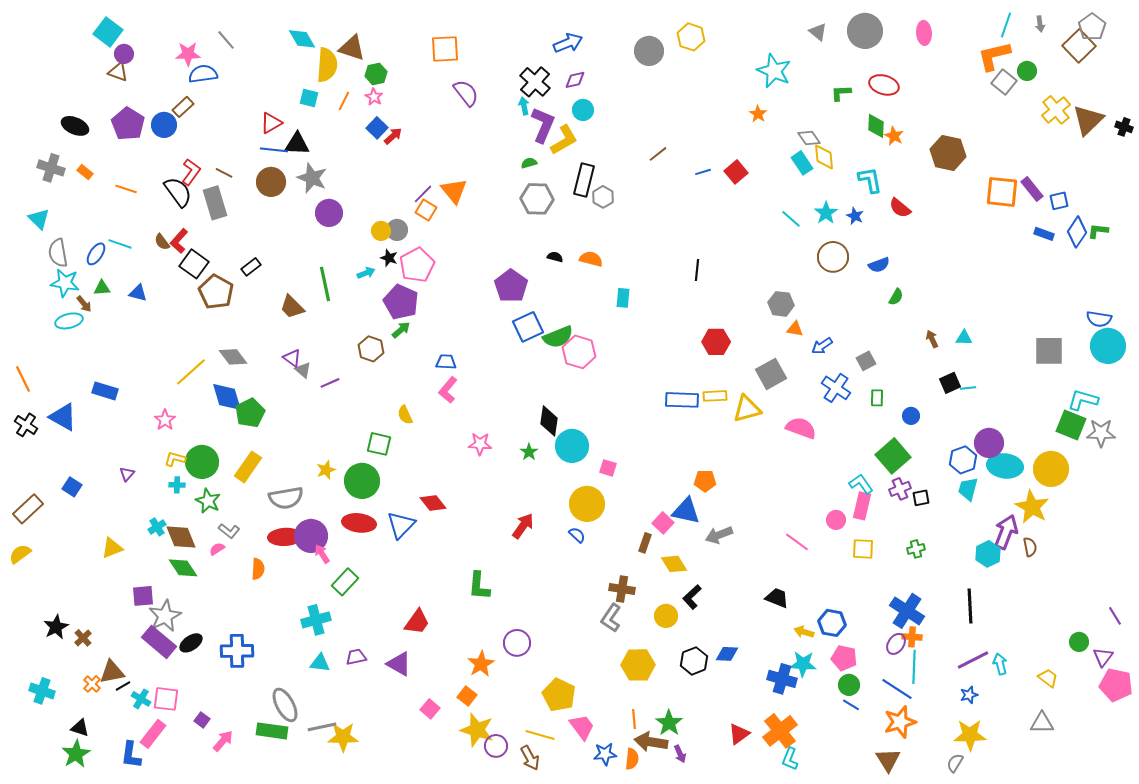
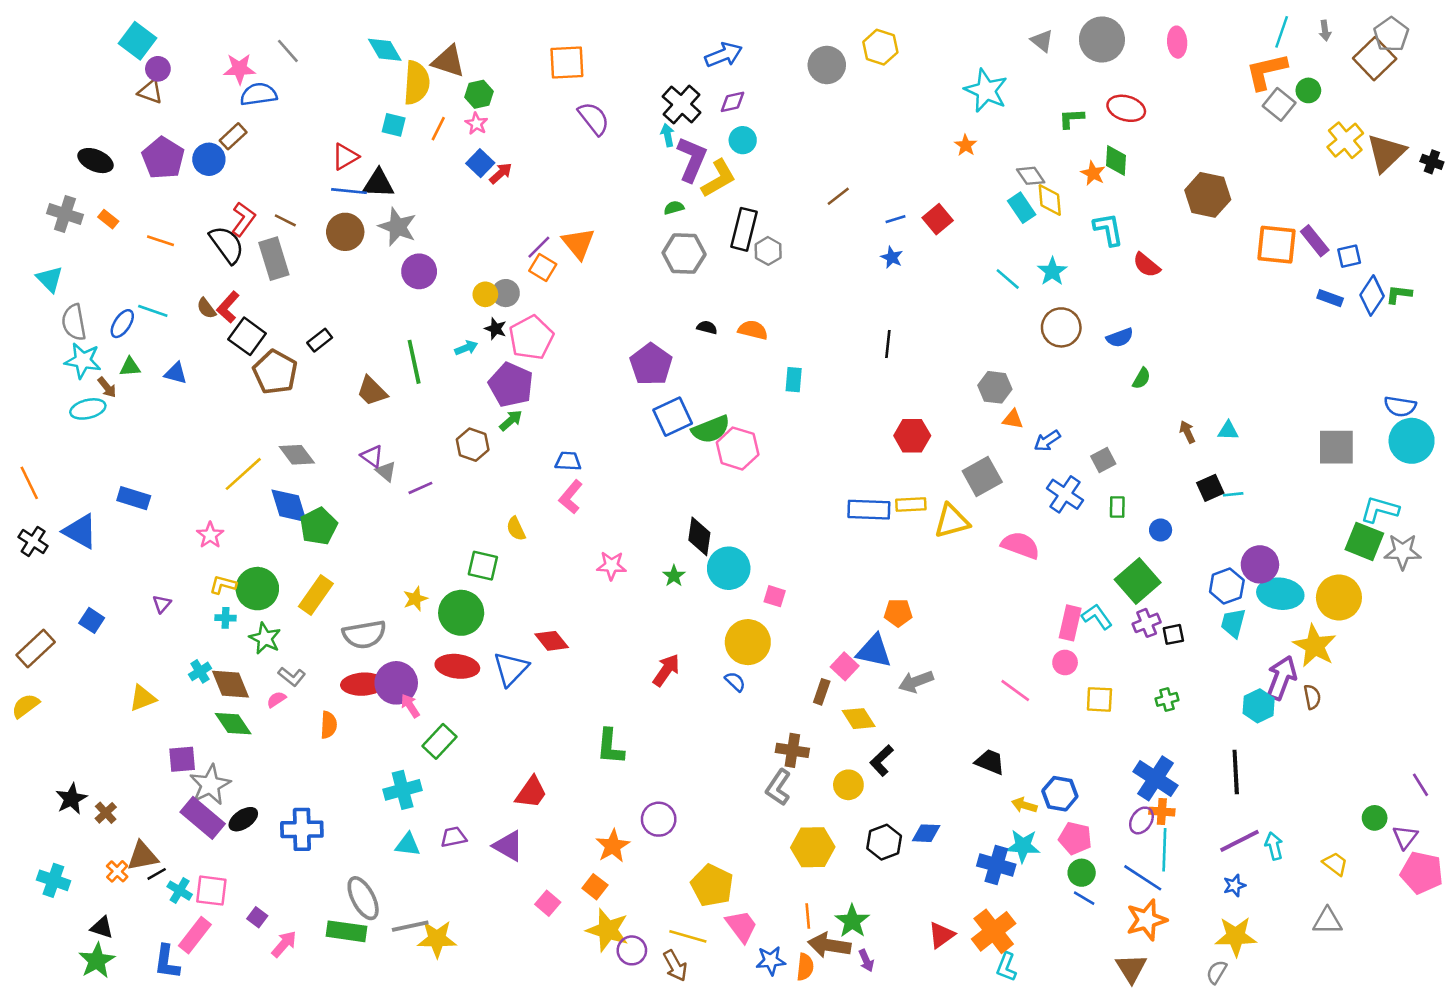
orange star: (894, 136) -> (1093, 173), moved
blue star: (855, 216) -> (892, 257), moved
pink rectangle: (862, 506) -> (1070, 623), moved

